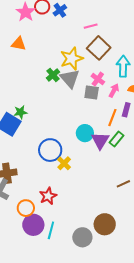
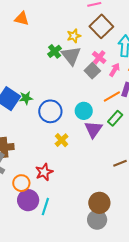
yellow star: (72, 59) -> (74, 36), size x0.6
gray square: (92, 93) -> (92, 71), turned 35
green star: (21, 112) -> (26, 98), moved
orange line: (112, 118) -> (112, 97), turned 36
purple triangle: (100, 141) -> (93, 129), moved
blue circle: (50, 150) -> (50, 111), moved
gray circle: (82, 237) -> (97, 220), moved

